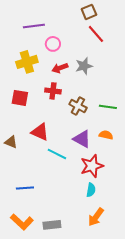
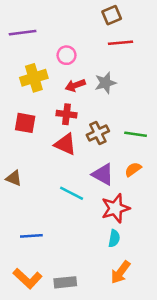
purple line: (34, 26) -> (23, 33), moved
red line: (96, 34) -> (120, 43), turned -54
brown cross: (78, 106) -> (98, 133), turned 36
red triangle: (40, 132) -> (65, 144), moved
orange semicircle: (106, 135) -> (133, 169), turned -48

